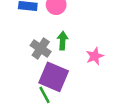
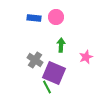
gray cross: (41, 48) -> (35, 60), moved

